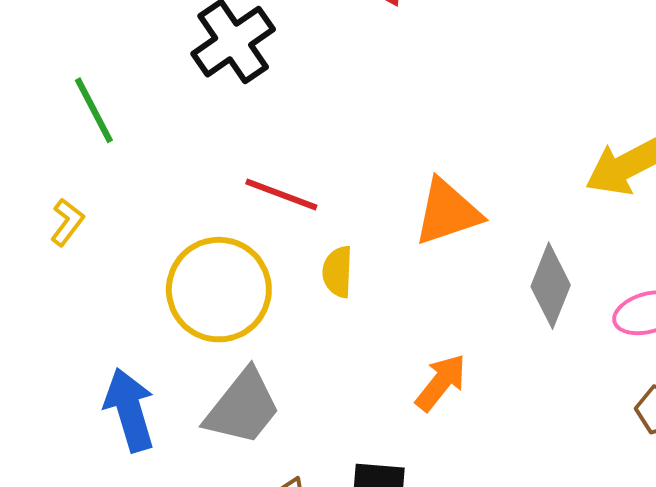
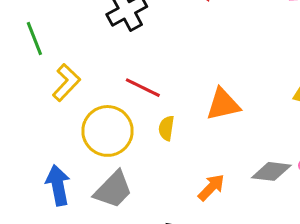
green line: (94, 110) -> (34, 39), moved
yellow L-shape: (67, 222) -> (66, 83), moved, size x1.6
gray diamond: (551, 286) -> (271, 171), moved, turned 69

